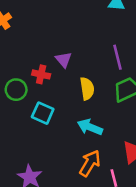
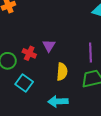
cyan arrow: (90, 127) -> (58, 101), turned -36

